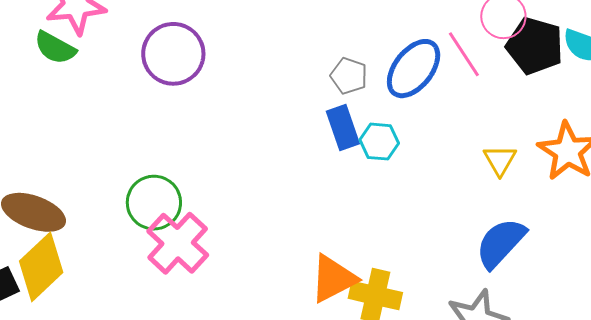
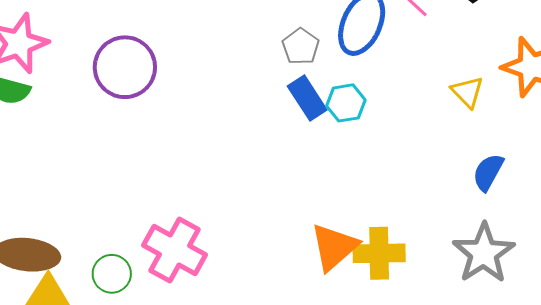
gray pentagon: (349, 76) -> (301, 46), turned 30
green circle: (154, 203) -> (112, 274), moved, size x0.7
blue semicircle: (501, 243) -> (488, 172), size x0.7

